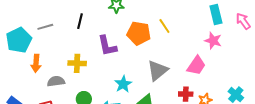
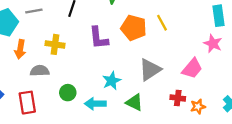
yellow cross: (77, 63) -> (55, 44), moved

